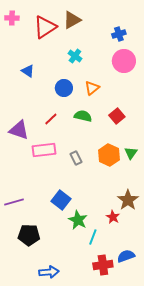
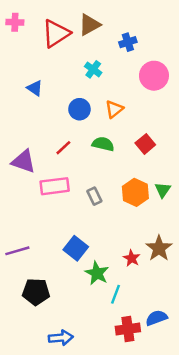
blue cross: (119, 34) -> (128, 42), moved
red star: (113, 217) -> (132, 258), moved

